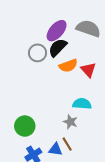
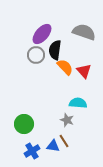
purple ellipse: (57, 31) -> (42, 34), moved
black semicircle: (58, 48) -> (55, 50), turned -36
orange semicircle: (68, 66) -> (65, 67), turned -114

